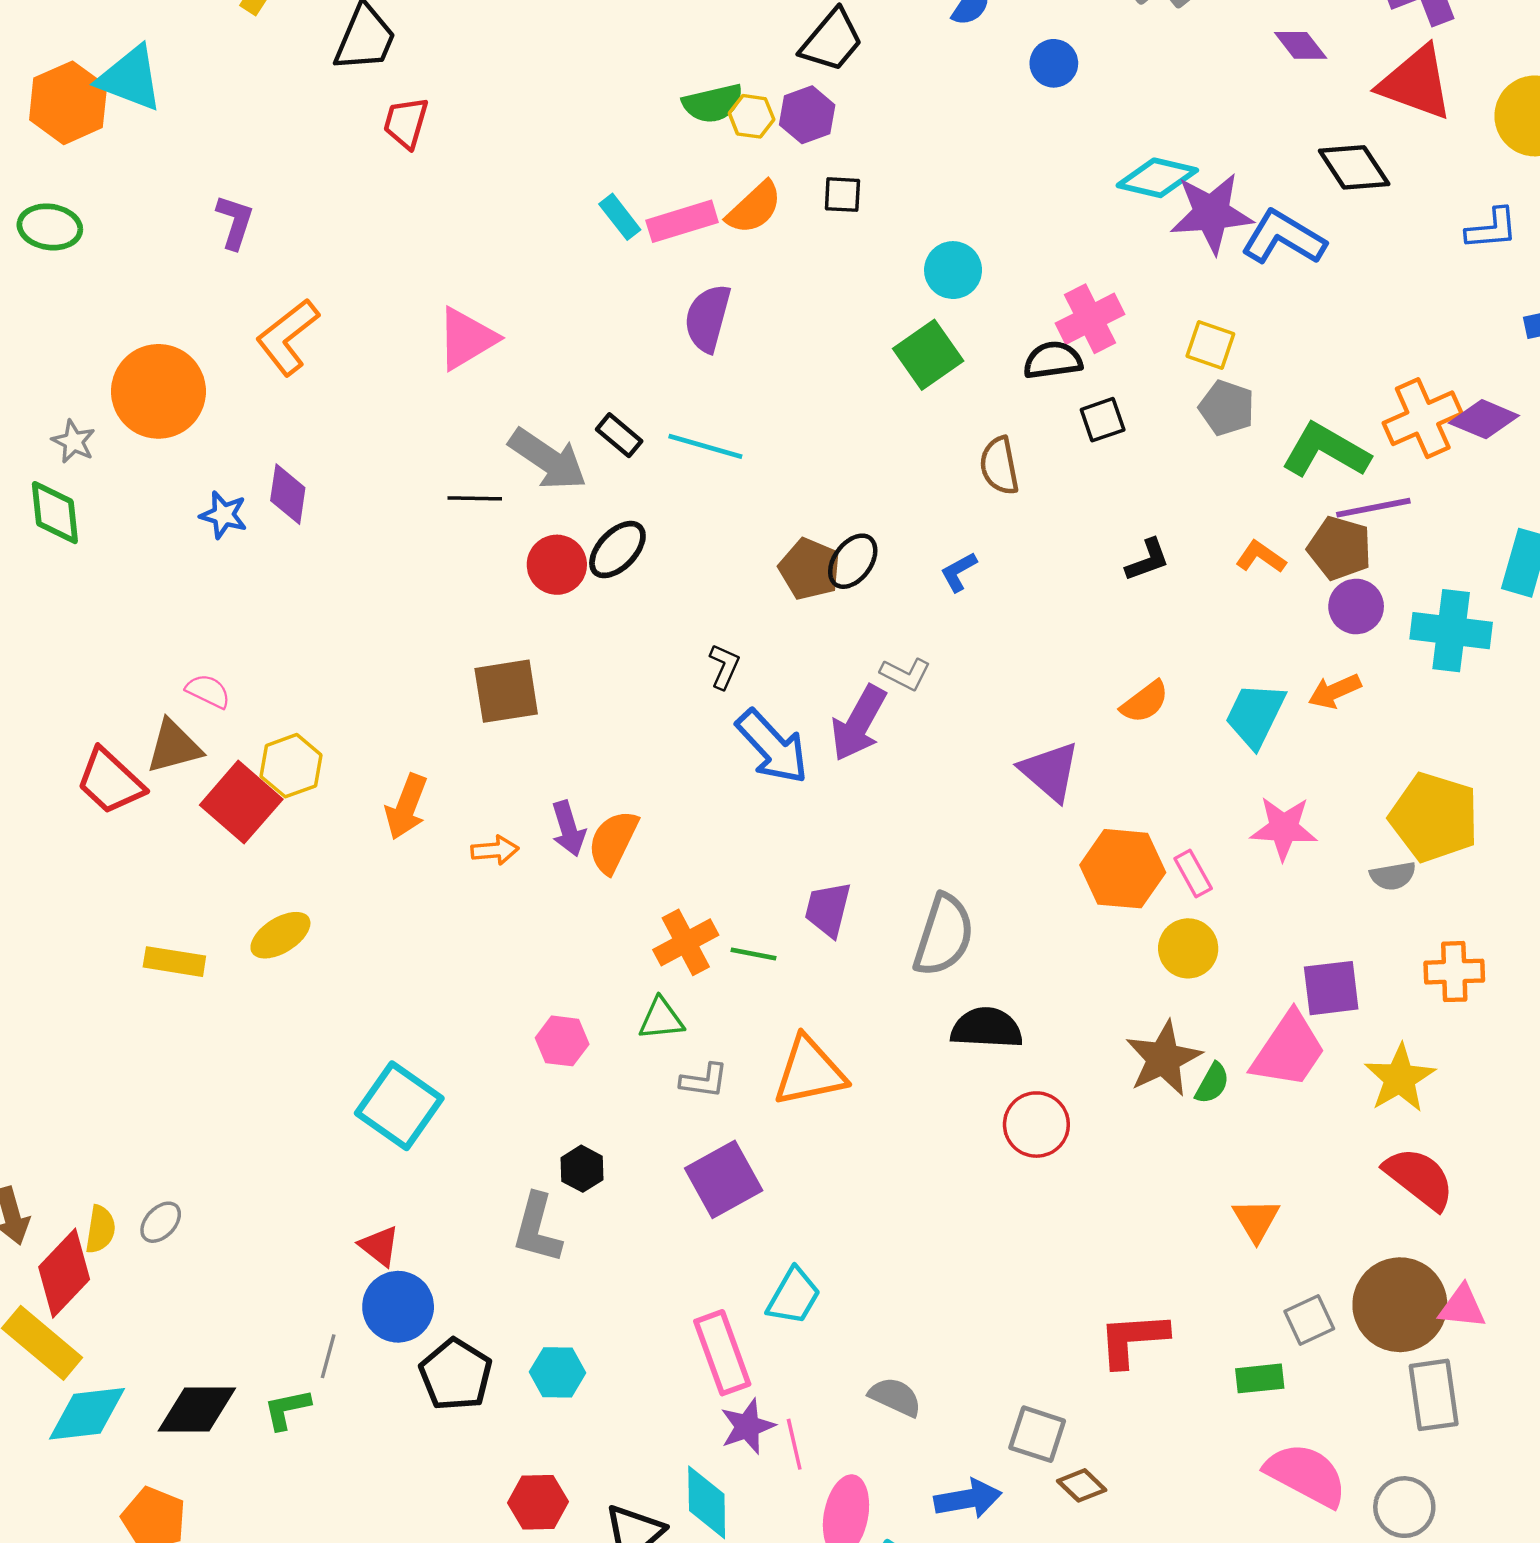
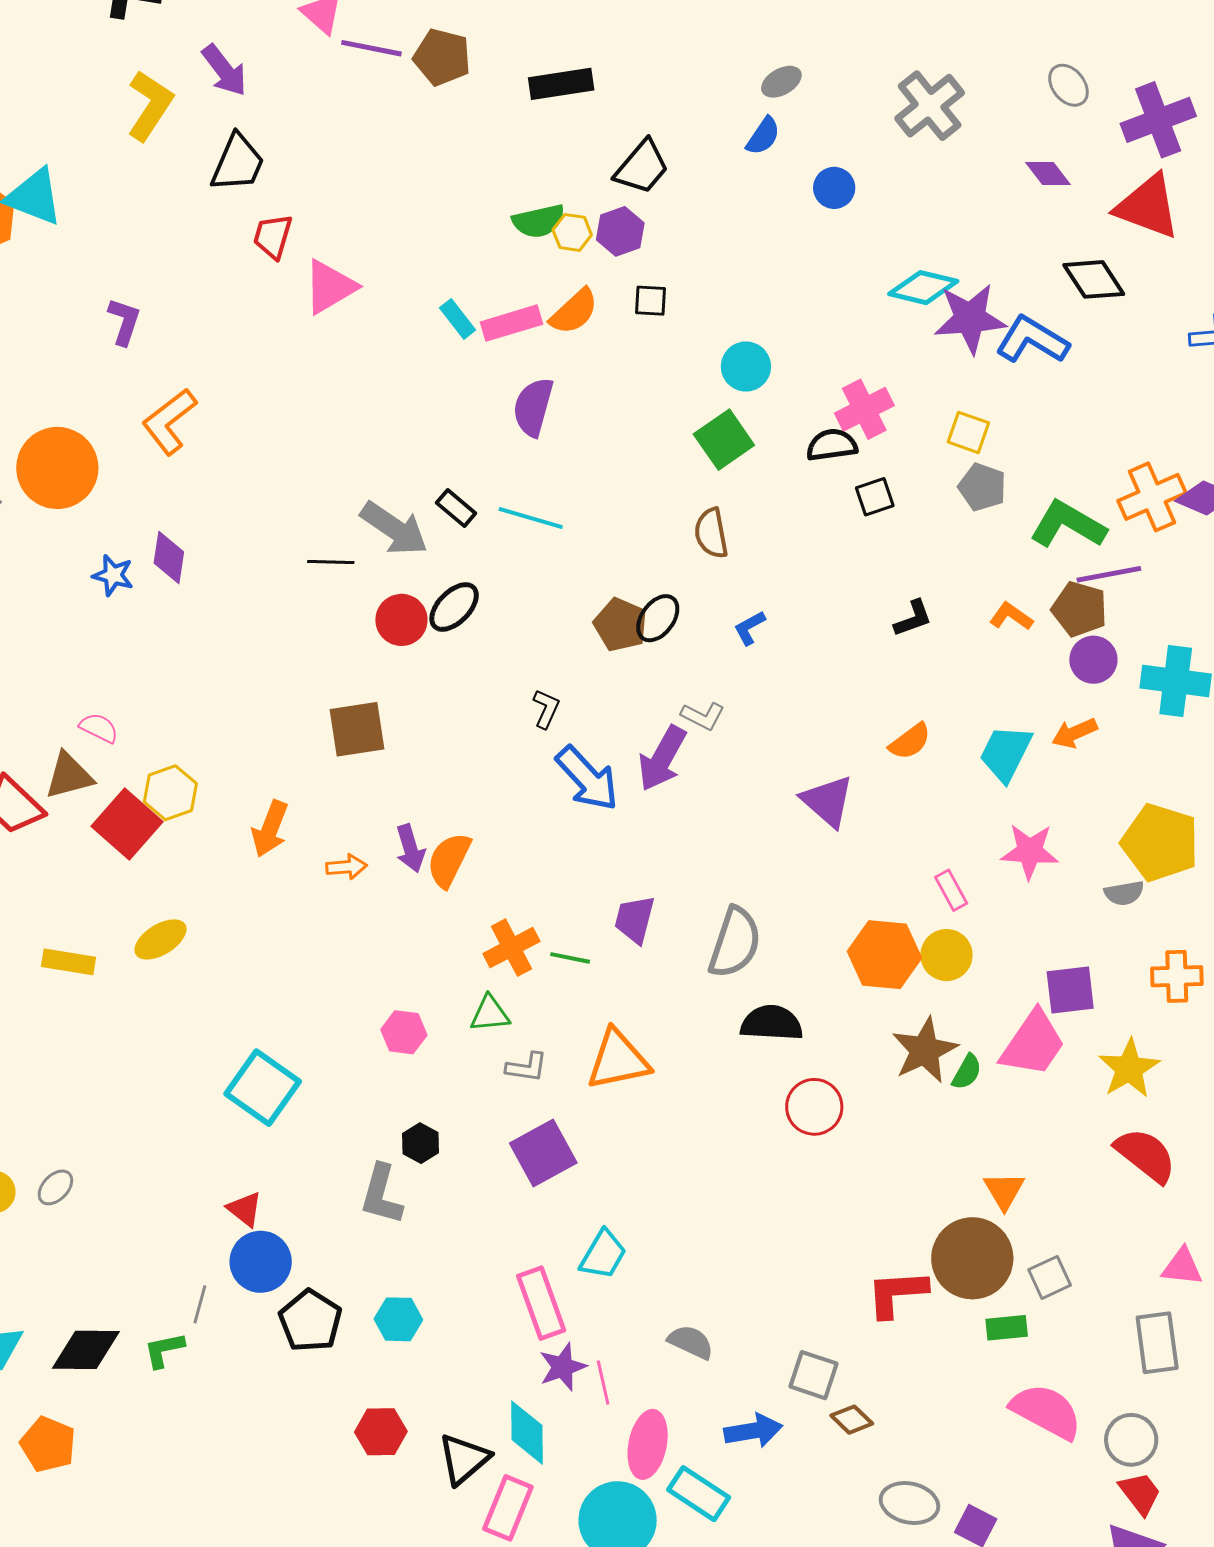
pink triangle: (467, 339) -> (330, 287), moved
brown semicircle: (999, 466) -> (711, 533), moved
orange hexagon: (1123, 869) -> (884, 955), moved
brown circle: (1400, 1305) -> (972, 1258), moved

